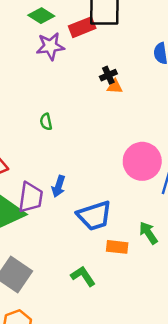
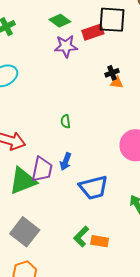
green semicircle: (46, 122) -> (66, 121), moved
orange rectangle: (117, 247) -> (100, 241), moved
green L-shape: (83, 276) -> (81, 237), turned -105

